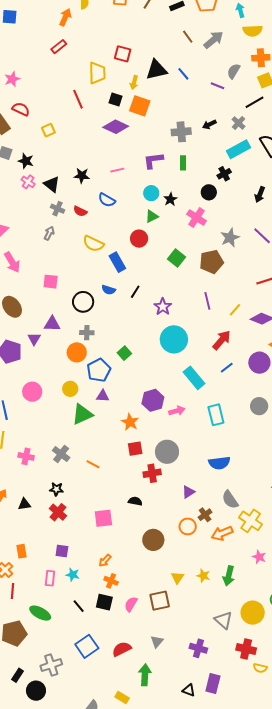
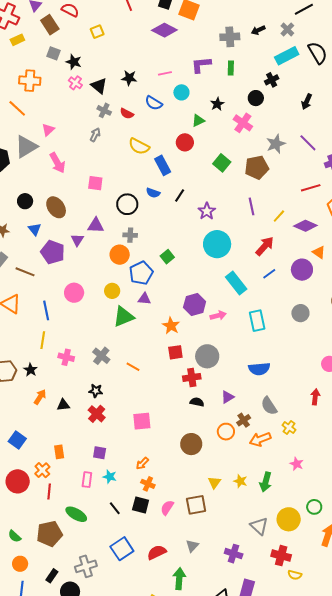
cyan circle: (151, 193) -> (181, 92), moved
black semicircle: (135, 501) -> (197, 402), moved
yellow cross: (251, 521) -> (289, 427), size x0.6

